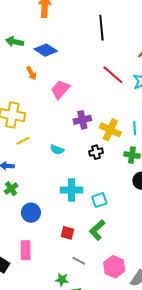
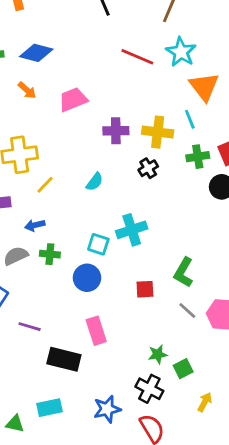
pink trapezoid: (60, 90) -> (73, 100), turned 45
purple cross: (82, 120) -> (116, 131), turned 30
cyan semicircle: (57, 150) -> (95, 182), turned -56
green cross: (11, 189) -> (50, 254), turned -32
cyan square: (99, 200) -> (98, 244), moved, turned -35
gray line: (79, 261) -> (187, 310), moved, turned 32

